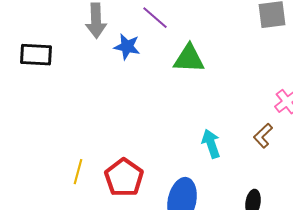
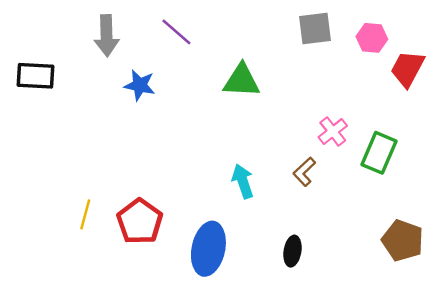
blue star: (127, 47) -> (140, 85), moved
green triangle: (189, 59) -> (242, 81), moved

